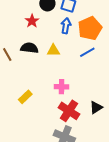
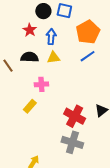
blue arrow: (66, 26) -> (51, 37), moved
pink cross: (62, 87) -> (41, 84), moved

